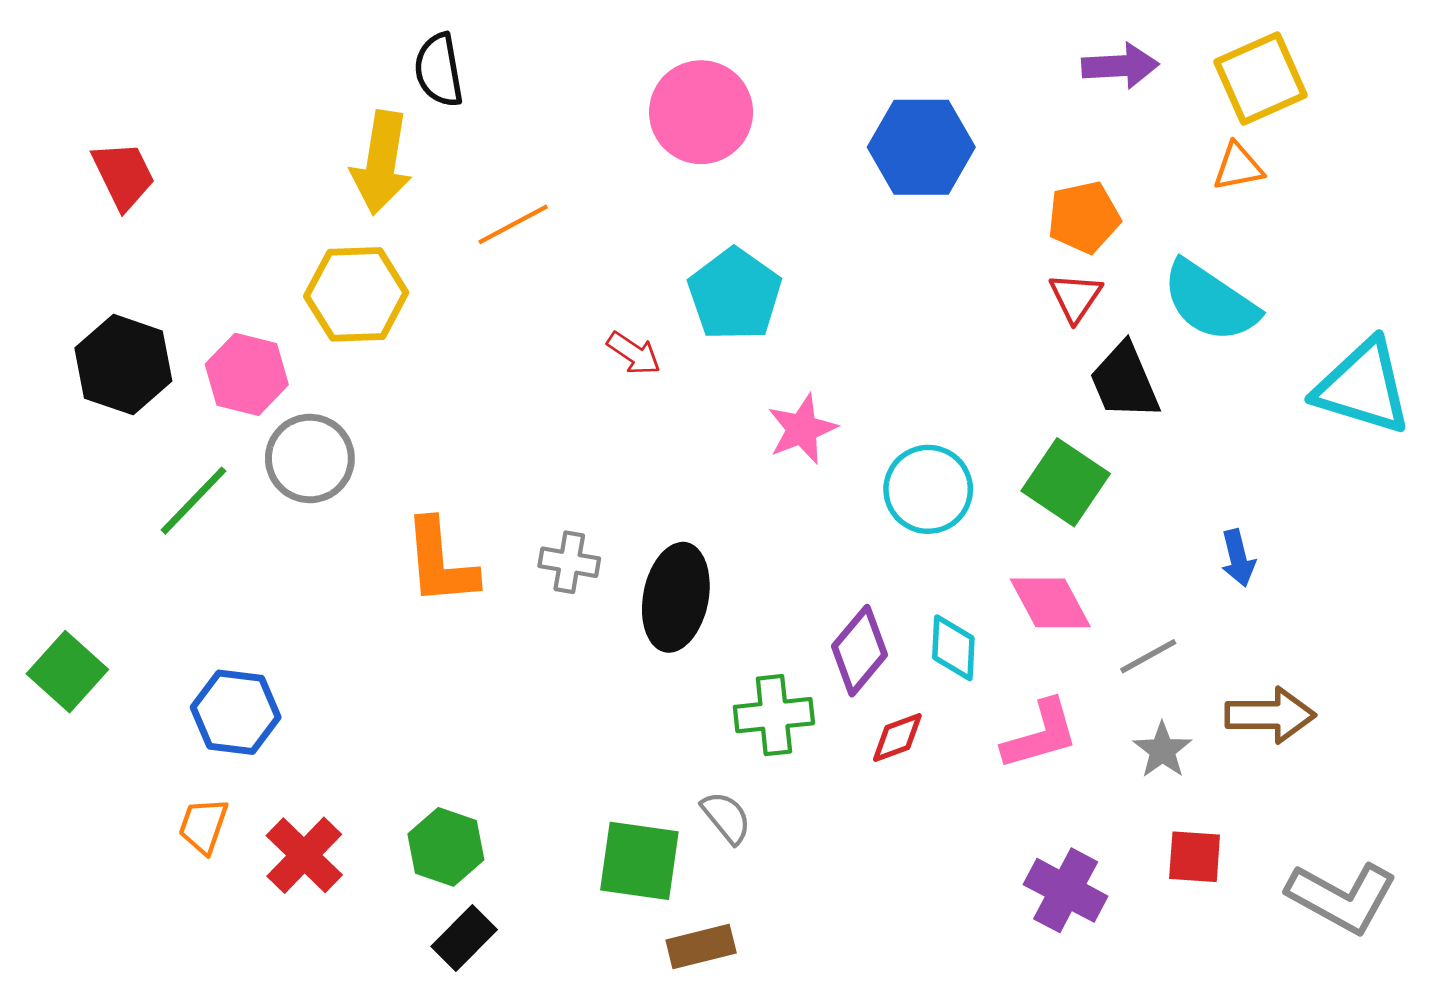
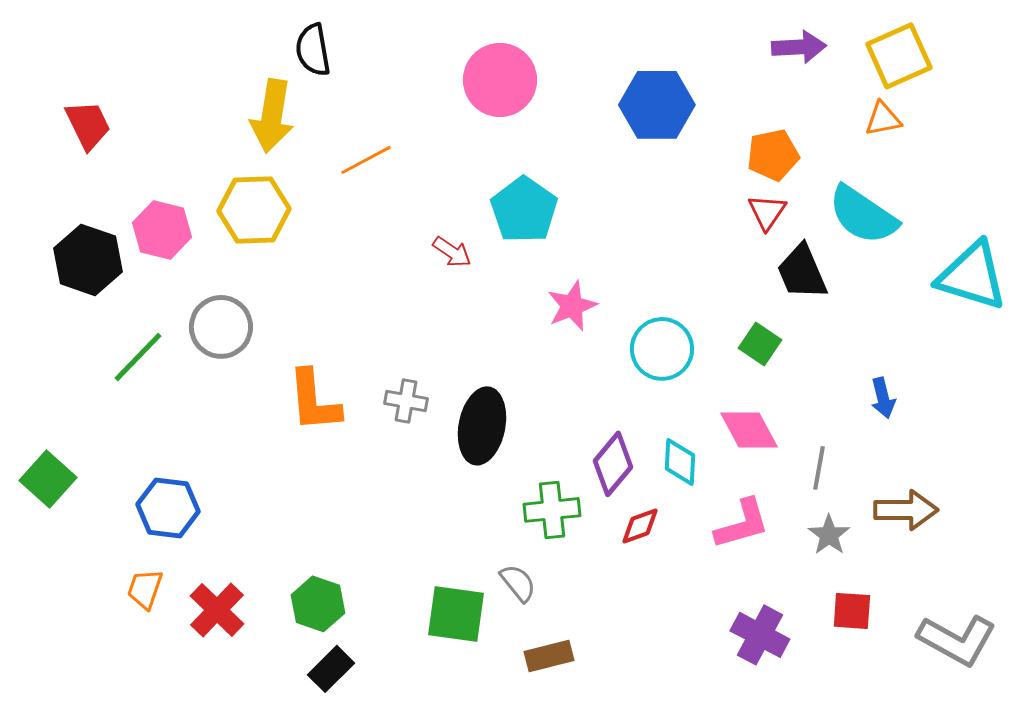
pink hexagon: (247, 374) -> (162, 230), moved
green square: (1066, 482) -> (760, 344), size x0.7
gray line: (1148, 656) -> (819, 468), turned -51
brown rectangle: (701, 946) -> (549, 656), moved

